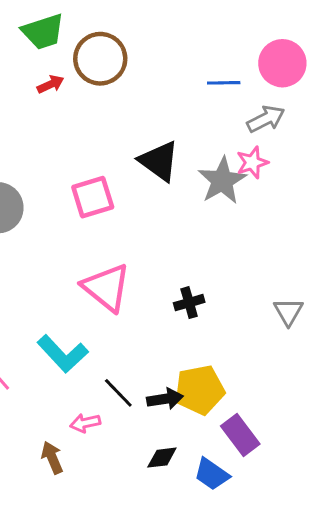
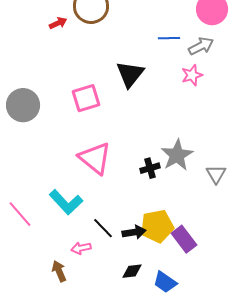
blue line: (224, 83) -> (169, 38), moved
black triangle: (159, 161) -> (130, 74), turned 32
gray star: (222, 181) -> (177, 155), moved
purple rectangle: (240, 435) -> (184, 239), moved

